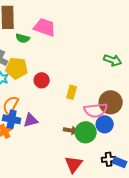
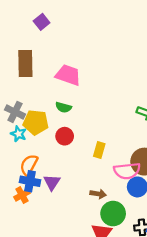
green semicircle: (23, 38) -> (63, 107), moved
purple triangle: (31, 120) -> (52, 182), turned -42
green circle: (86, 132) -> (113, 214), moved

